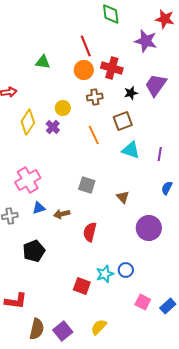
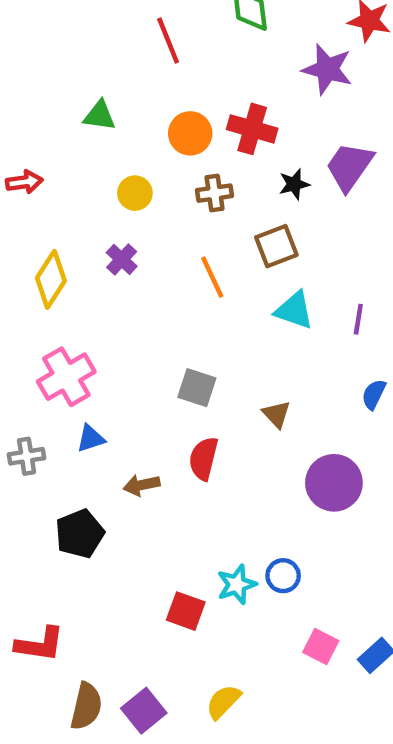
red line: (86, 46) -> (168, 40), moved
yellow circle: (63, 108) -> (135, 193), moved
yellow diamond: (28, 122) -> (51, 279), moved
brown arrow: (62, 214) -> (142, 485), moved
red semicircle: (90, 232) -> (203, 458), moved

